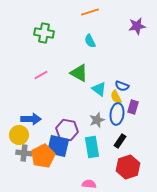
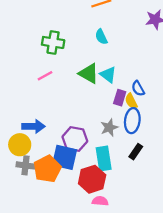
green cross: (44, 33) -> (53, 42), moved
blue semicircle: (122, 86) -> (138, 88), turned 40
cyan triangle: (99, 89) -> (108, 75), moved
purple rectangle: (133, 107) -> (120, 98), moved
red hexagon: (128, 167) -> (92, 179), moved

